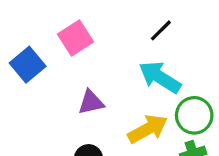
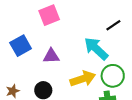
black line: (161, 30) -> (113, 25), moved
blue square: (28, 65) -> (21, 46), moved

